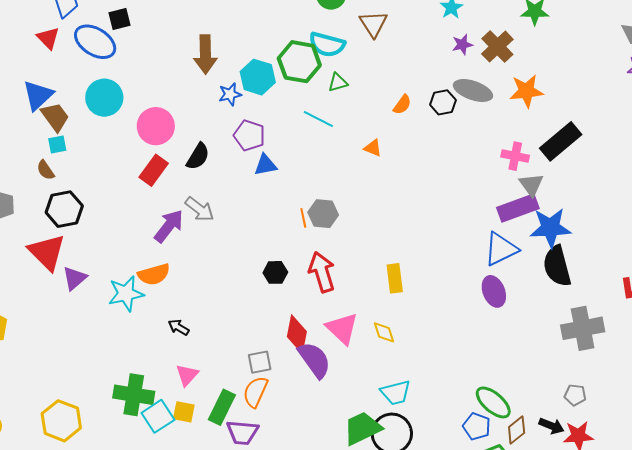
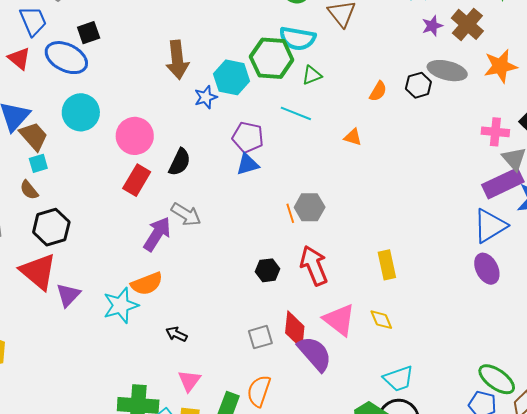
purple pentagon: (249, 135) -> (248, 137), moved
gray square: (260, 362) -> (260, 337), moved

